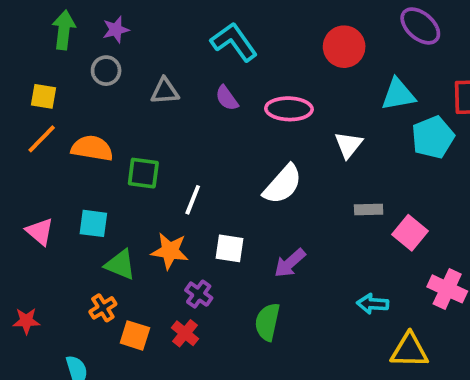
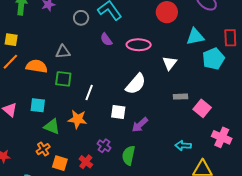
gray circle: (106, 71) -> (81, 18), moved
gray triangle: (165, 91) -> (63, 52), moved
white square: (229, 248) -> (118, 112), moved
purple cross: (199, 294) -> (104, 146), moved

